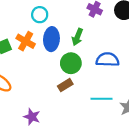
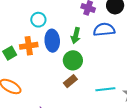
orange cross: (26, 41) -> (29, 46), turned -30
blue semicircle: (107, 60) -> (104, 30), moved

